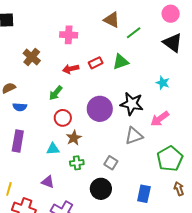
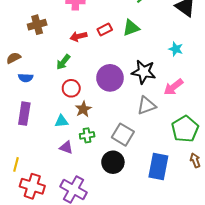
brown cross: (32, 57) -> (37, 25), turned 36
gray square: (111, 163) -> (123, 135), size x1.5
purple triangle: (48, 182) -> (66, 147), moved
blue rectangle: (144, 194) -> (158, 166), size x1.4

